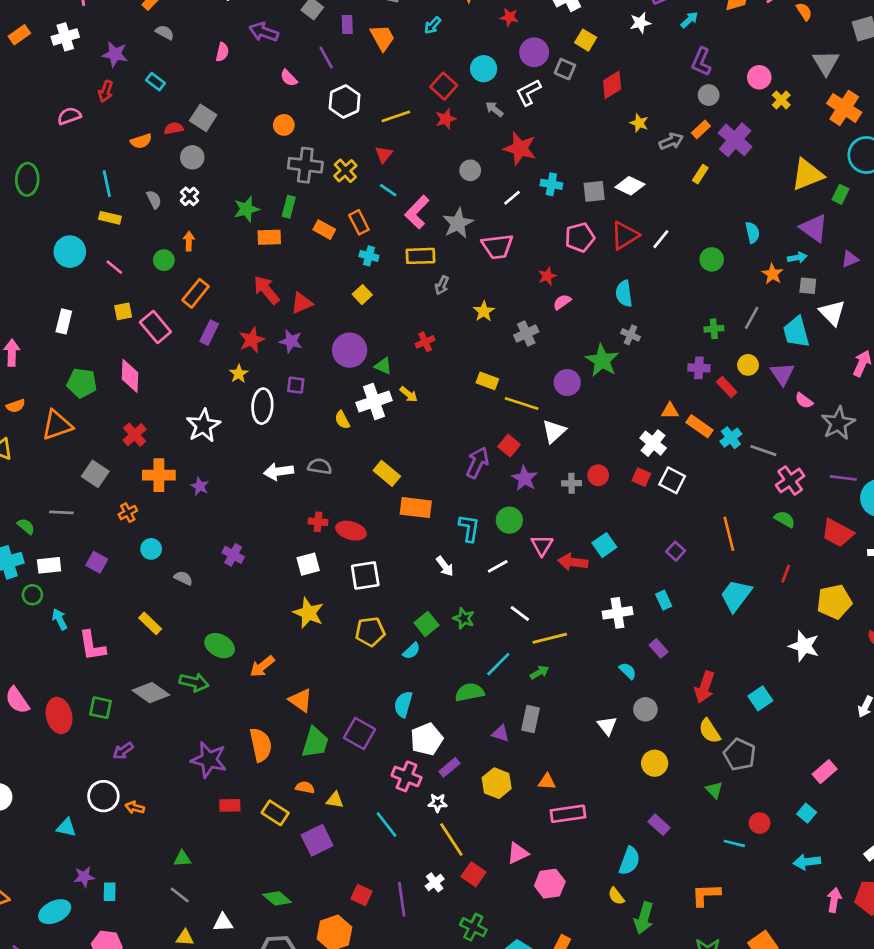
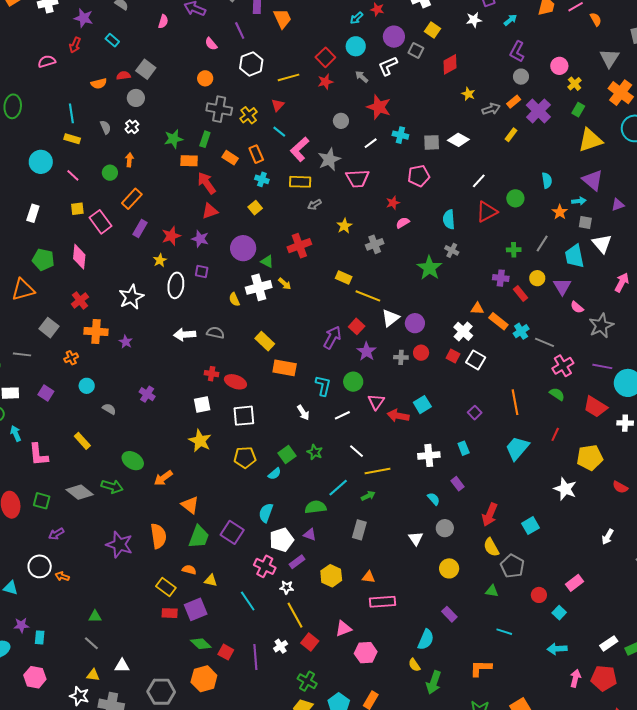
cyan arrow: (433, 25) -> (357, 18), moved
green rectangle: (841, 194) -> (578, 110), moved
red triangle: (625, 235) -> (487, 212), moved
gray arrow: (442, 285) -> (314, 205), turned 32
red arrow: (266, 290) -> (207, 183), moved
red cross: (425, 342) -> (299, 246), size x1.6
purple circle: (567, 383) -> (415, 323), moved
purple triangle: (500, 733) -> (310, 535), moved
green triangle: (714, 790) -> (492, 591), turned -40
red rectangle: (230, 805) -> (170, 613), moved
red circle: (760, 823) -> (539, 595), moved
green diamond: (277, 898) -> (201, 644), moved

